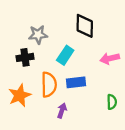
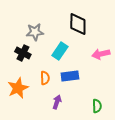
black cross: (25, 57) -> (23, 53), turned 35
orange semicircle: (49, 85) -> (45, 78), size x0.6
green semicircle: (112, 102) -> (97, 106), moved

